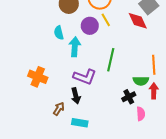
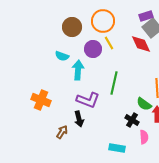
cyan semicircle: (59, 33) -> (62, 56), turned -56
green semicircle: (141, 81) -> (144, 104), turned 35
black cross: (129, 97) -> (132, 120), turned -32
cyan rectangle: (80, 123) -> (117, 148), moved

